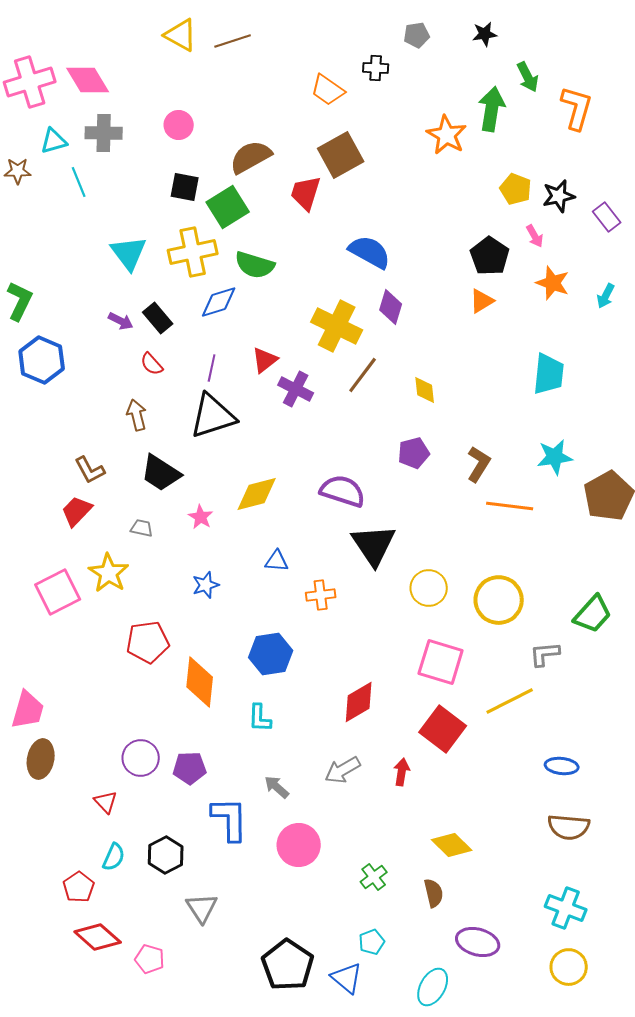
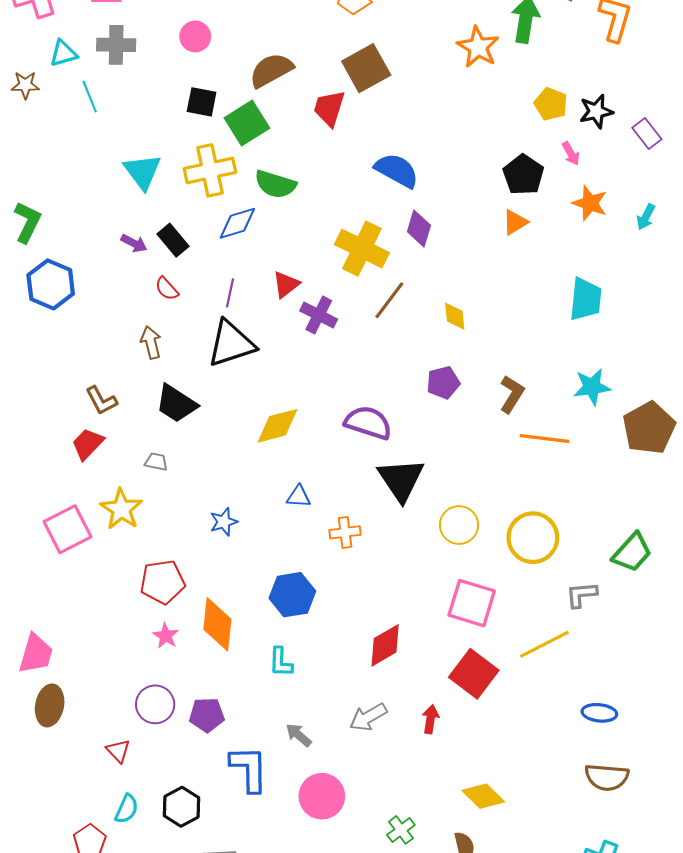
pink star: (201, 517) -> (166, 636), moved

